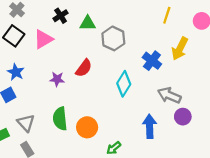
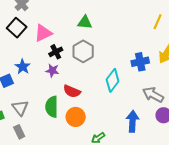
black cross: (61, 16) -> (56, 52), moved
gray hexagon: (113, 38) -> (83, 51), moved
blue cross: (152, 61) -> (140, 62), turned 36
red semicircle: (84, 68) -> (72, 91), moved, turned 72
blue star: (16, 72) -> (23, 67), moved

